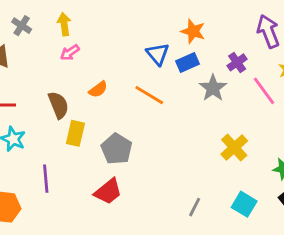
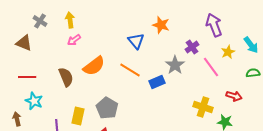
blue rectangle: (187, 62) -> (157, 82), moved
orange semicircle: (98, 89) -> (94, 66), size x1.6
yellow rectangle: (75, 133) -> (78, 116), moved
yellow cross: (234, 148) -> (203, 107), moved, turned -30

